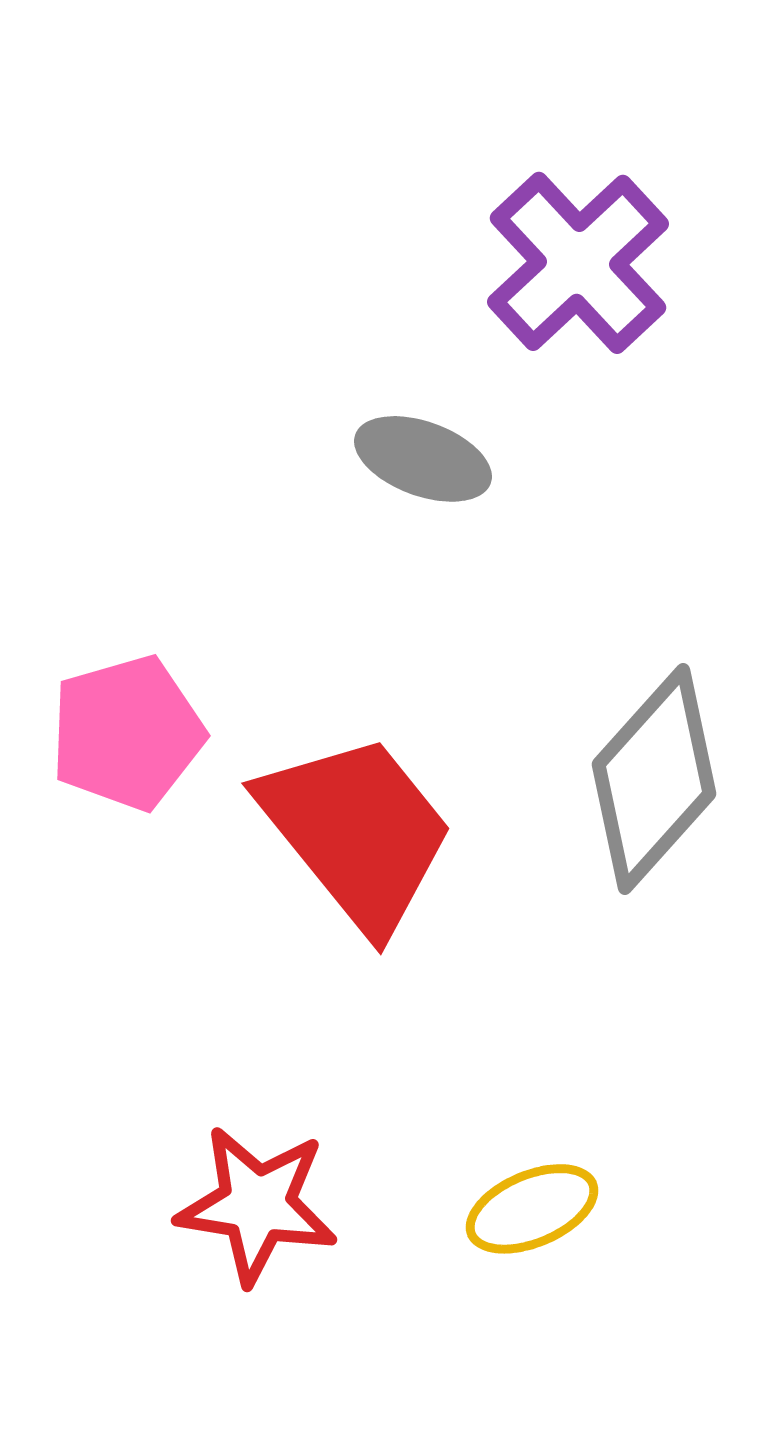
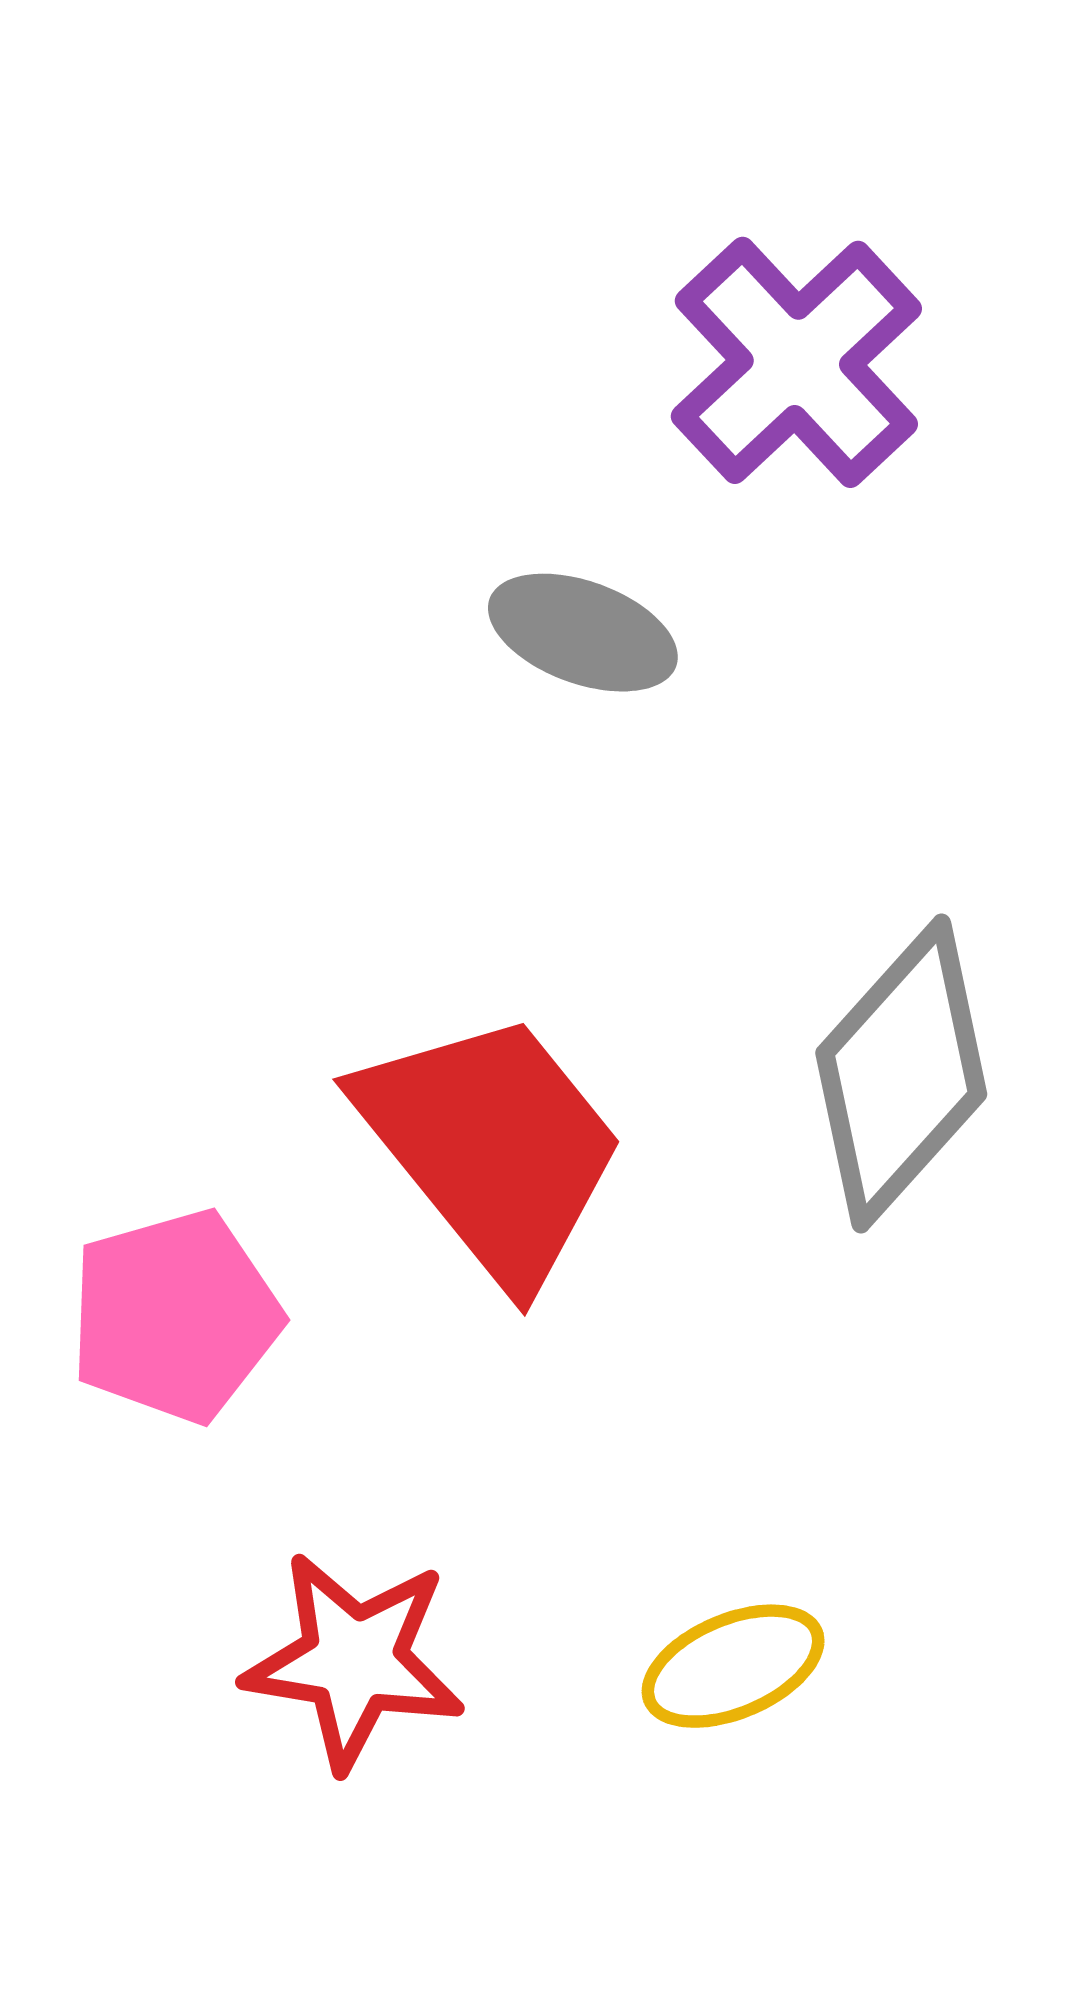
pink pentagon: (127, 733) -> (175, 1316), moved

